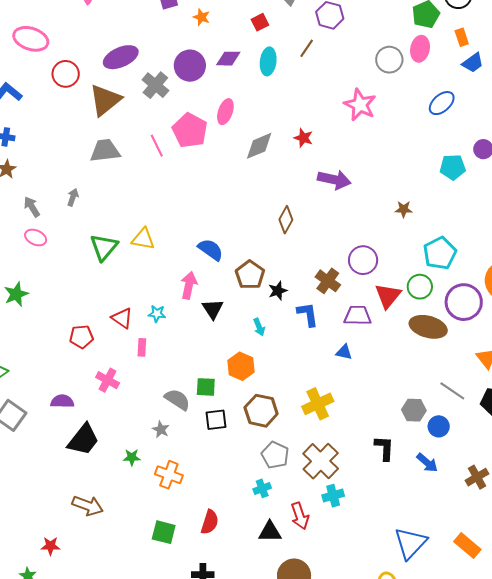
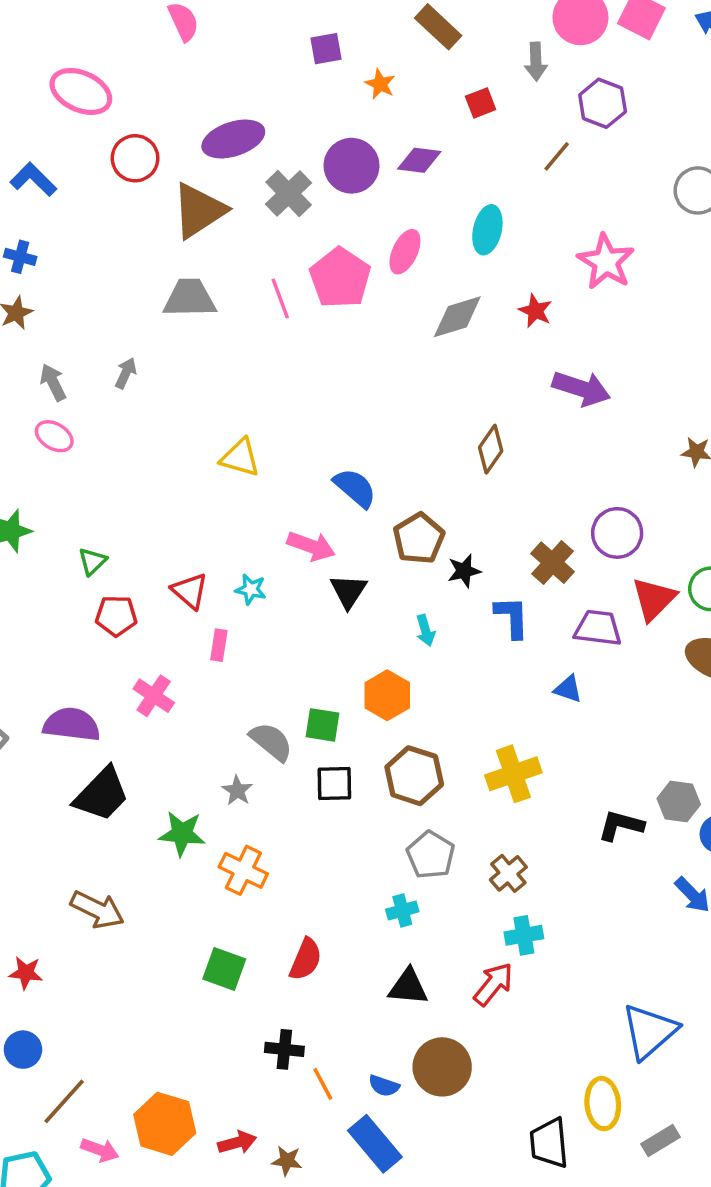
cyan ellipse: (268, 61) -> (487, 230), moved
pink star: (360, 105) -> (606, 262), moved
green triangle: (104, 247) -> (92, 561), moved, size x0.6
pink arrow: (189, 285) -> (311, 546), turned 92
purple semicircle: (62, 401) -> (72, 725), size x1.4
black L-shape: (384, 448) -> (621, 826), moved, turned -84
green star: (132, 457) -> (182, 834), size x1.5
brown cross: (321, 461) -> (508, 873), size x0.6
red arrow: (300, 516) -> (493, 984), moved, turned -128

